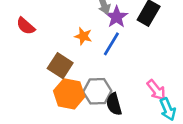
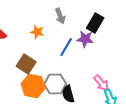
purple star: (117, 17) -> (85, 39), moved, turned -30
orange star: (83, 36) -> (37, 32), moved

